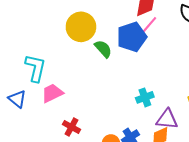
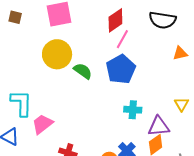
blue pentagon: (132, 37) -> (121, 69), moved
cyan cross: (145, 97) -> (133, 110), turned 36

